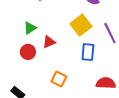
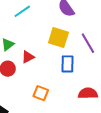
yellow square: (81, 25) -> (58, 38), turned -30

